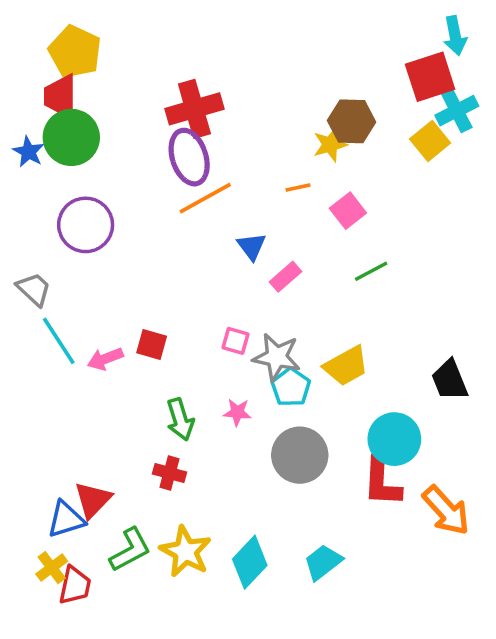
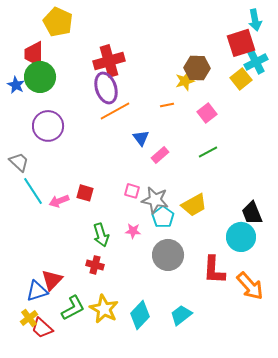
yellow pentagon: (75, 52) -> (58, 22), moved
pink square: (348, 211) -> (207, 113), moved
cyan circle: (394, 439) -> (241, 237), moved
red trapezoid: (75, 585) -> (42, 328), turned 120

